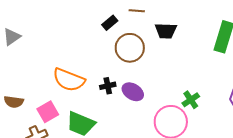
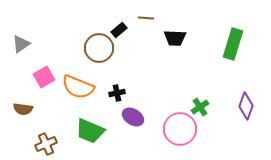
brown circle: (130, 48) -> (99, 48), moved
purple ellipse: (133, 92) -> (133, 117), moved
pink square: (48, 112) -> (44, 77), moved

